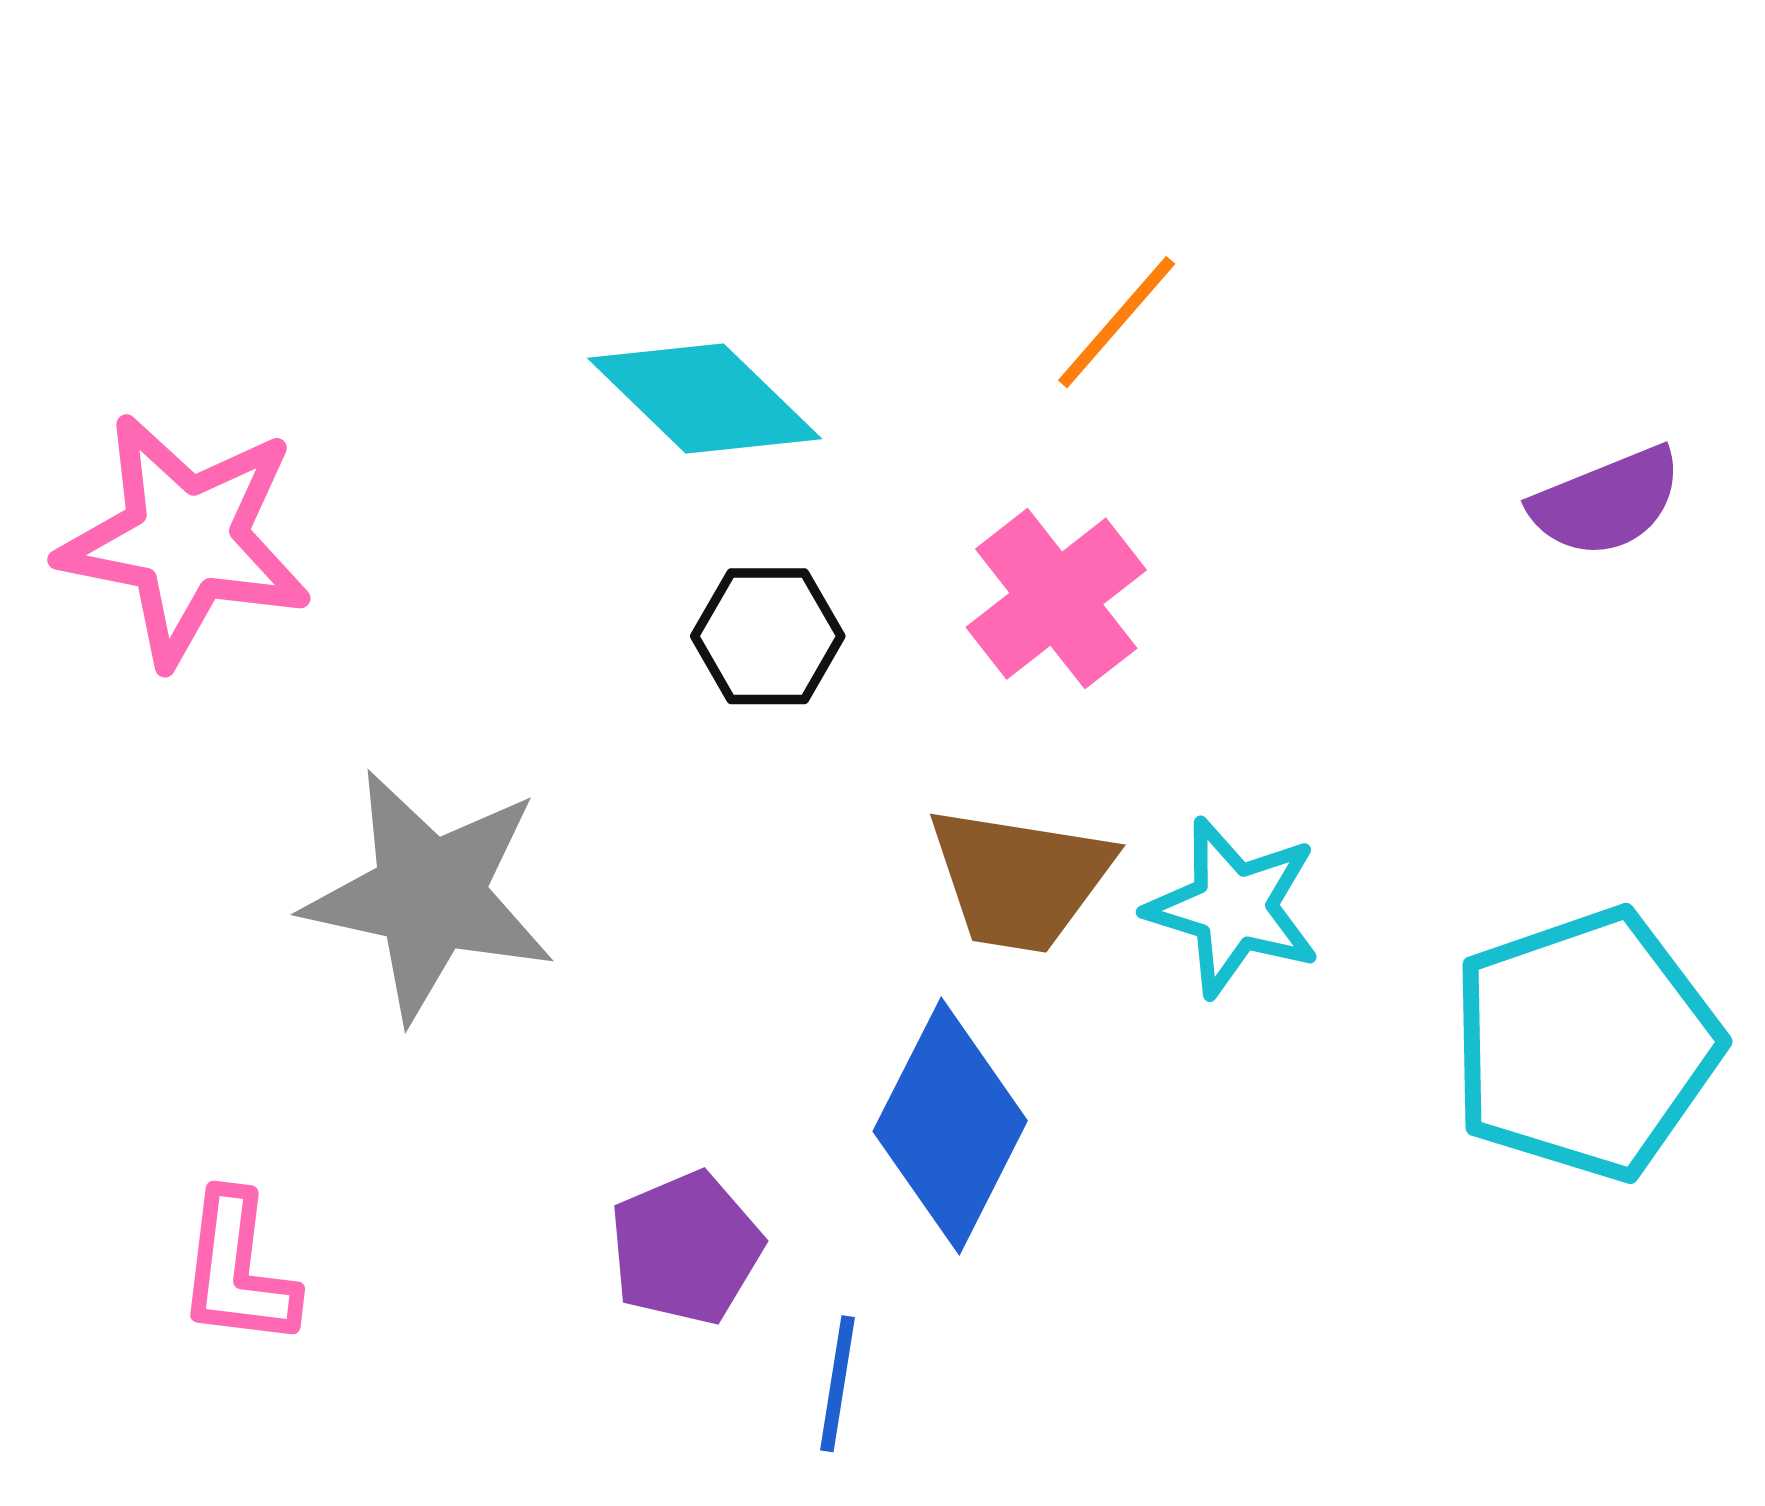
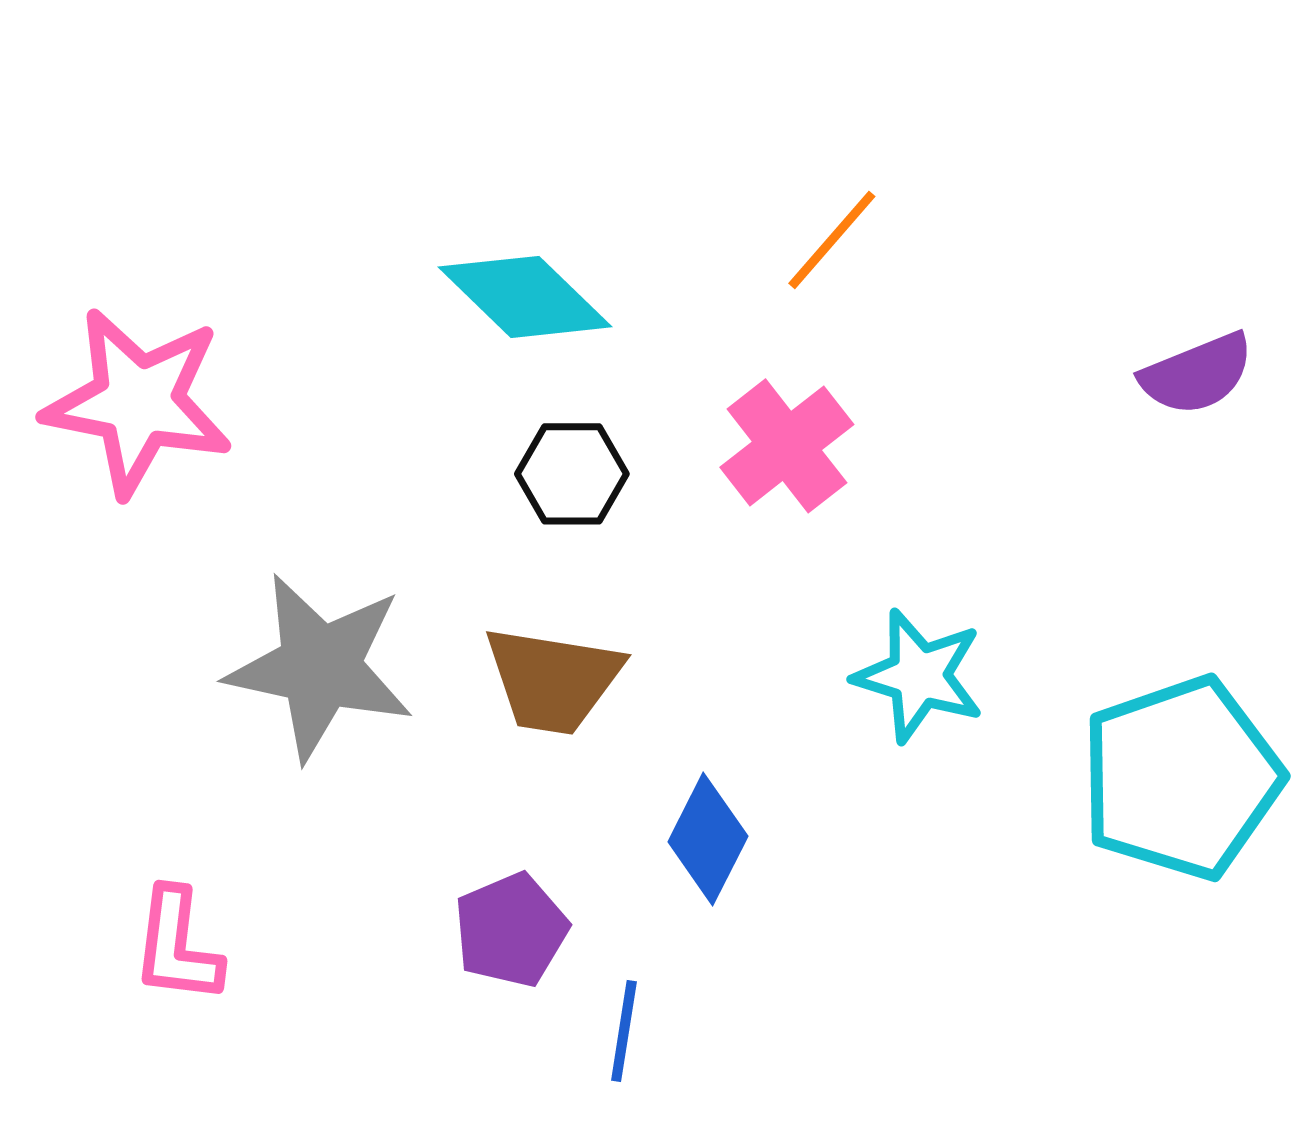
brown trapezoid: (1020, 879) -> (553, 680), moved
blue diamond: (950, 1126) -> (708, 839), size x0.7

